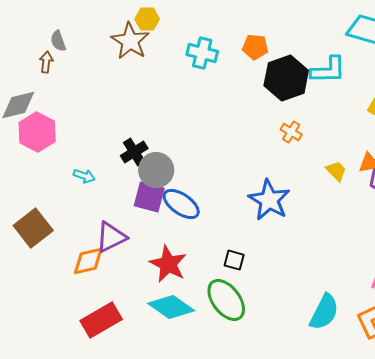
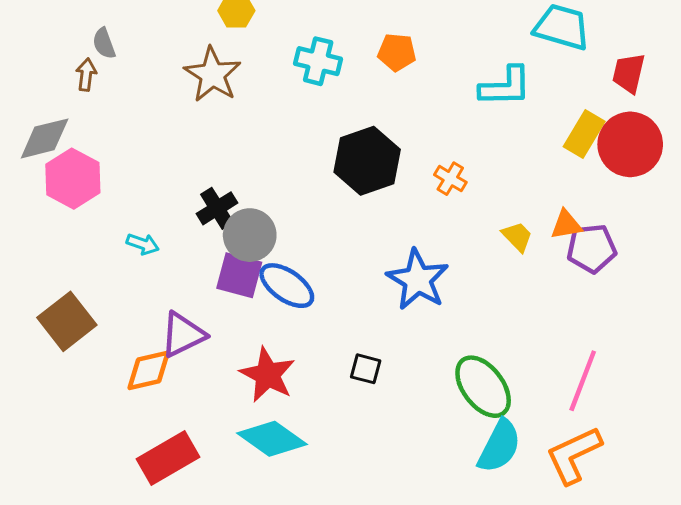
brown star: (130, 41) -> (213, 75), moved
black hexagon: (286, 78) -> (367, 161), moved
green ellipse: (226, 300) -> (483, 387), moved

